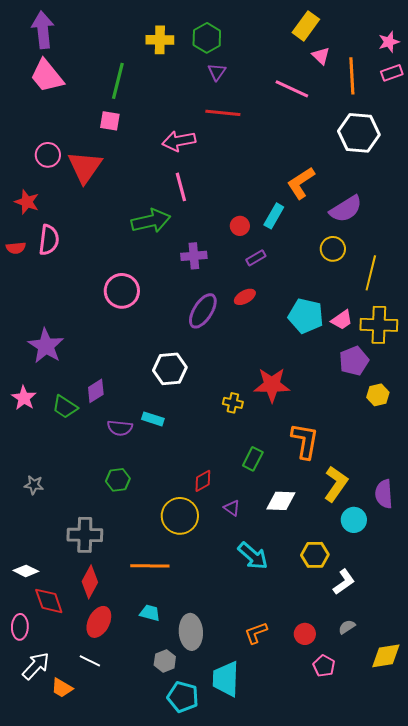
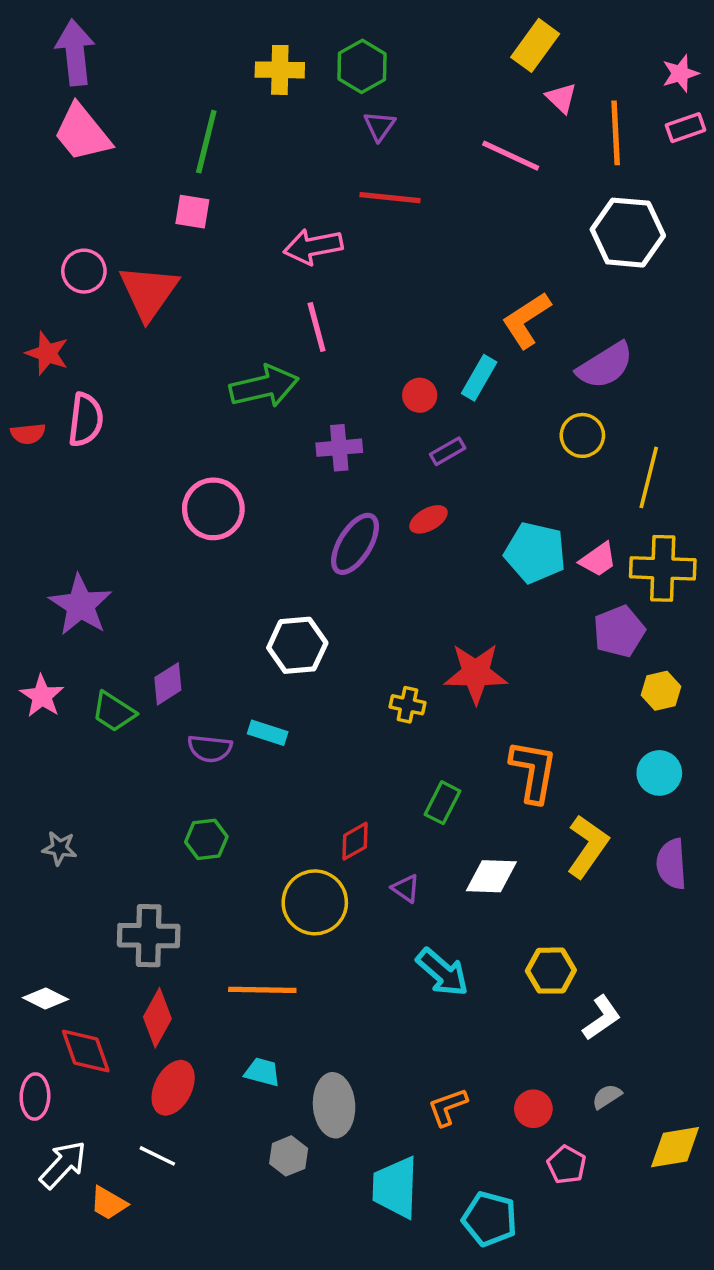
cyan circle: (354, 520) -> (659, 773), moved
cyan pentagon: (183, 697) -> (490, 1219), moved

